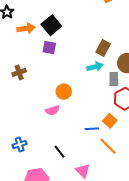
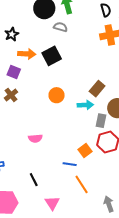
purple square: (49, 48) -> (14, 72), moved
brown cross: (19, 72) -> (11, 95), turned -32
orange circle: (64, 92) -> (57, 95), moved
orange square: (110, 121) -> (85, 151), moved

